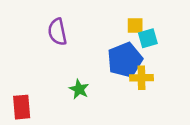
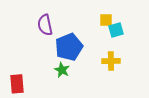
blue pentagon: (125, 60) -> (69, 47), moved

